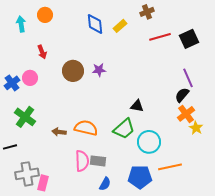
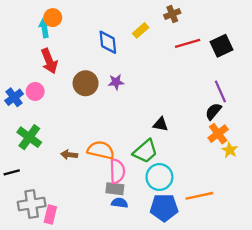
cyan arrow: (21, 24) -> (45, 28), moved
blue diamond: (95, 24) -> (108, 42), moved
red arrow: (42, 52) -> (49, 61), size x1.5
cyan circle: (149, 142) -> (159, 177), moved
pink semicircle: (82, 161) -> (117, 171), moved
blue semicircle: (105, 184) -> (120, 203), moved, turned -112

